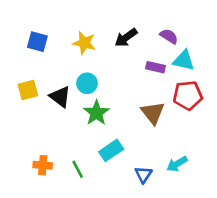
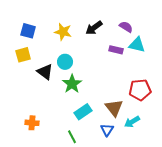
yellow square: (28, 90) -> (23, 55), moved
red pentagon: (188, 95) -> (140, 90), moved
brown triangle: (153, 113) -> (114, 108), moved
green line: (78, 169) -> (72, 137), moved

